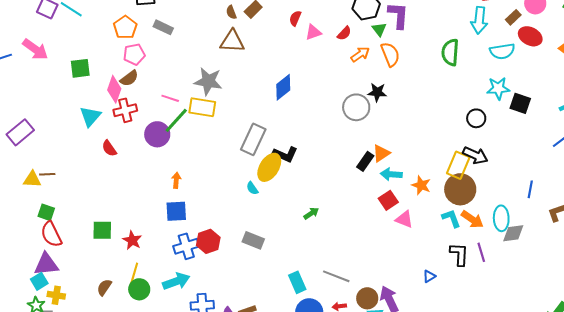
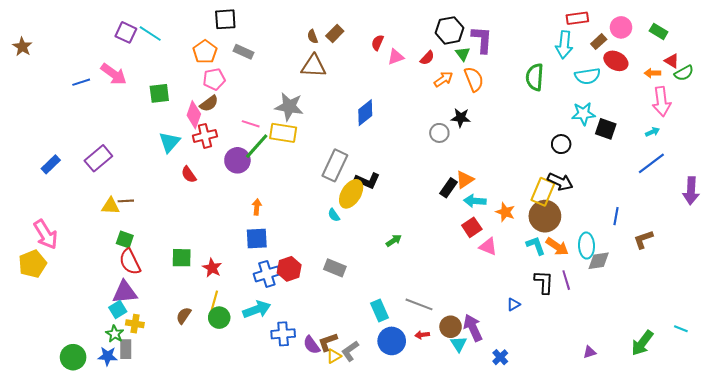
gray circle: (356, 107) -> (439, 133), size x0.7

